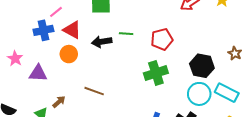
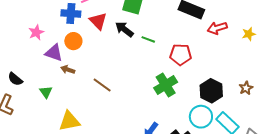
black arrow: (102, 42) -> (124, 29), moved, turned 30
orange circle: (69, 54) -> (73, 41), moved
green cross: (156, 73) -> (166, 85), turned -30
brown arrow: (59, 102) -> (68, 70), moved, turned -136

